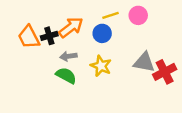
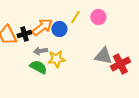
yellow line: (111, 15) -> (75, 17), turned -40
blue circle: (102, 33) -> (59, 29), moved
yellow star: (101, 66) -> (56, 59), moved, turned -30

